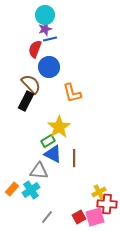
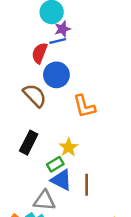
purple star: (45, 29) -> (63, 29), moved
black rectangle: (26, 101) -> (29, 143), moved
yellow star: (59, 127) -> (69, 147), size x0.7

